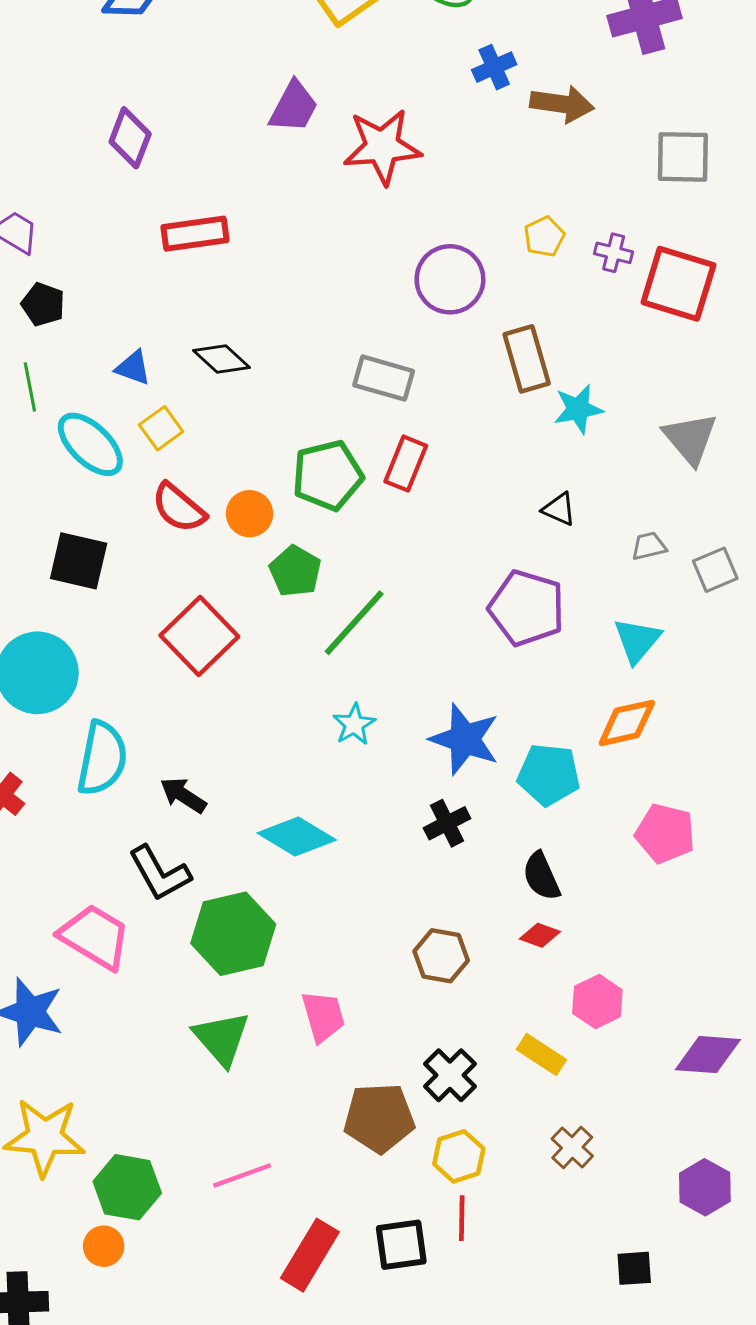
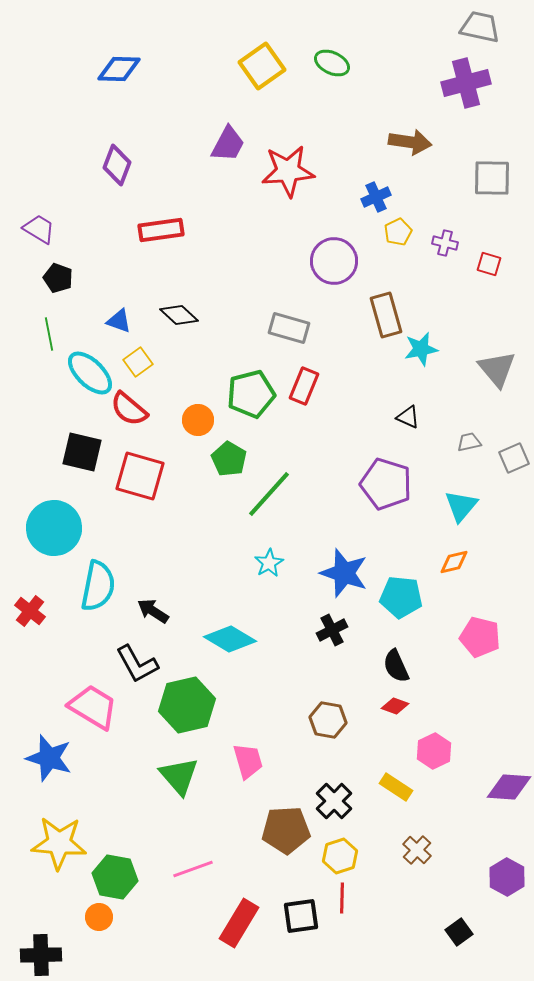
blue cross: (494, 67) -> (376, 197), moved
red square: (678, 284) -> (489, 264), size x0.5
red semicircle: (179, 508) -> (129, 409), moved
red square: (199, 636) -> (140, 476), moved, turned -30
orange diamond: (627, 723) -> (454, 562), size x0.7
black square: (634, 1268) -> (459, 932), turned -32

